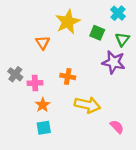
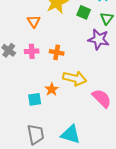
pink cross: (35, 83) -> (32, 51), moved
orange star: (43, 105) -> (52, 89), moved
pink semicircle: (117, 127) -> (102, 98), size x1.5

